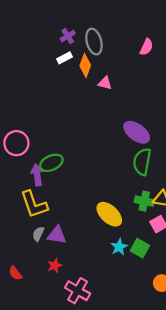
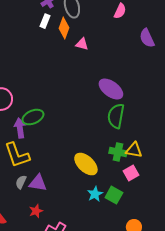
white rectangle: (64, 58) -> (45, 21), turned -40

